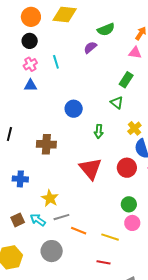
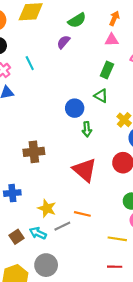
blue circle: (74, 109) -> (75, 108), moved
orange line: (79, 231) -> (82, 214), moved
gray circle: (52, 251) -> (46, 265), moved

